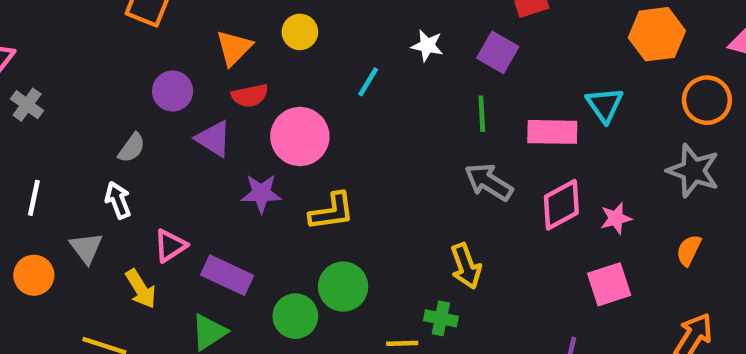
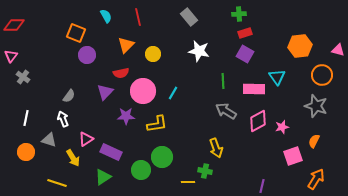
yellow circle: (300, 32) -> (153, 54), moved
white star: (427, 46) -> (199, 51), size x1.5
orange triangle: (234, 48) -> (126, 45), moved
purple square: (498, 52) -> (245, 54), moved
cyan line: (368, 82) -> (173, 93), moved
purple circle: (173, 91) -> (87, 55), moved
purple triangle: (213, 139) -> (105, 92), turned 42
gray triangle: (86, 248) -> (49, 140), turned -35
pink square: (609, 284) -> (293, 156), moved

